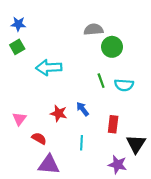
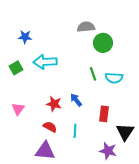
blue star: (18, 24) -> (25, 37), moved
green square: (17, 47) -> (16, 68), moved
red semicircle: (39, 138) -> (50, 127), moved

